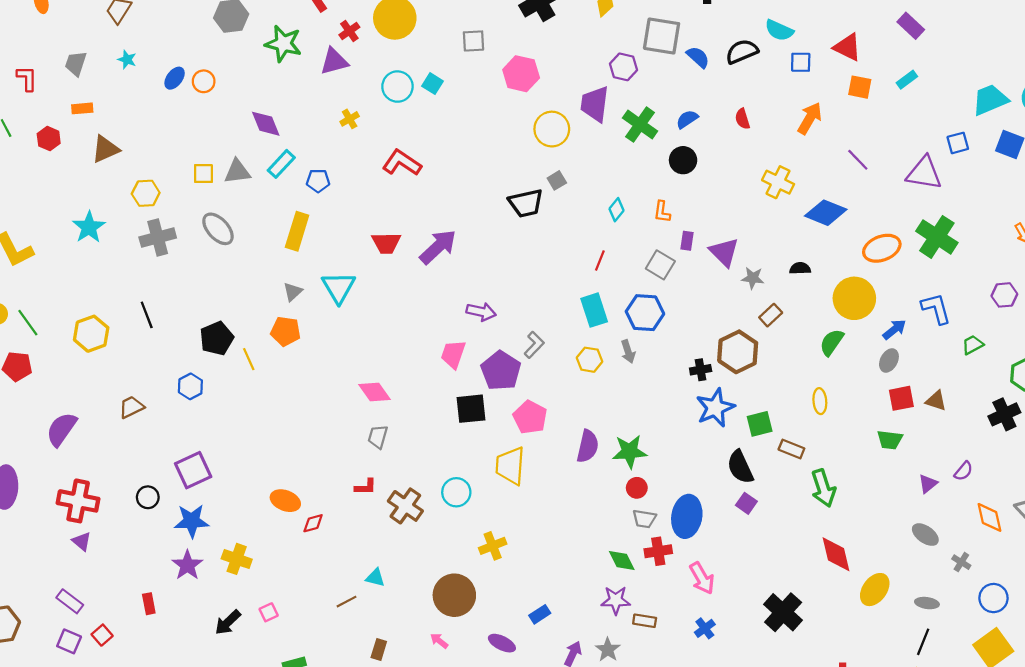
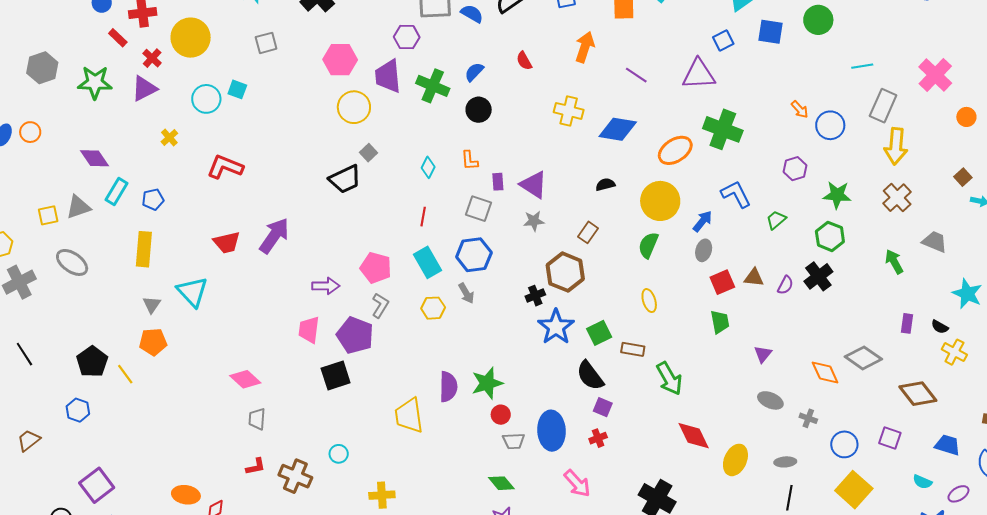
pink hexagon: (521, 74) -> (340, 60), moved
gray star: (753, 278) -> (534, 221), moved
pink pentagon: (530, 417) -> (376, 268), moved
green trapezoid: (890, 440) -> (720, 322), turned -95
yellow trapezoid: (510, 466) -> (409, 416), moved
purple semicircle: (964, 471) -> (785, 285), moved
cyan circle: (456, 492) -> (339, 454), size x0.7
yellow cross: (493, 546) -> (382, 495), turned 30
red cross: (658, 551) -> (598, 438), moved, size x0.7

